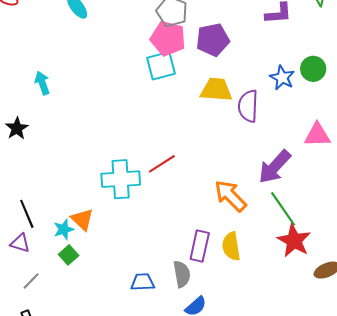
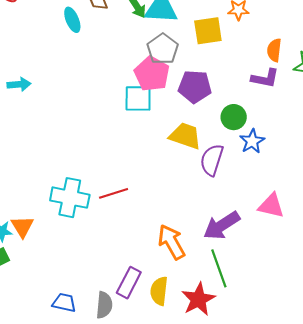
green circle: (313, 69) -> (234, 117), moved
cyan arrow: (42, 83) -> (19, 84), turned 90
red star: (294, 241) -> (198, 299), moved

